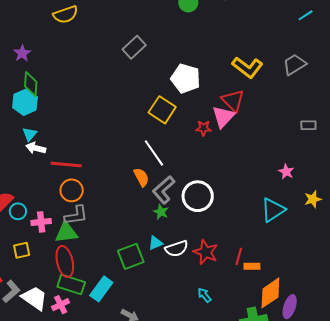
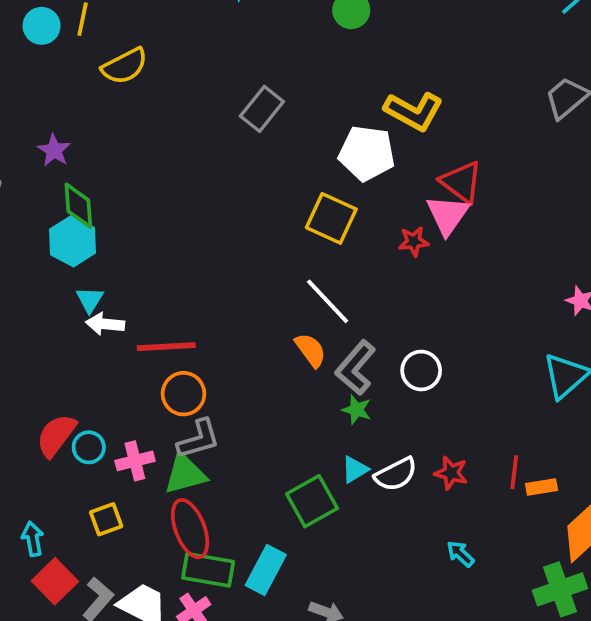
yellow L-shape: (247, 67) -> (414, 111), moved
white circle: (198, 196) -> (421, 371), size x0.7
red star: (206, 252) -> (451, 473), size x0.7

